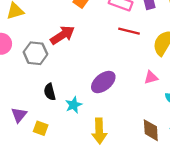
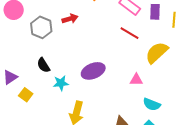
red arrow: (63, 35) -> (70, 19), size x0.7
black semicircle: (50, 92) -> (43, 65), turned -35

